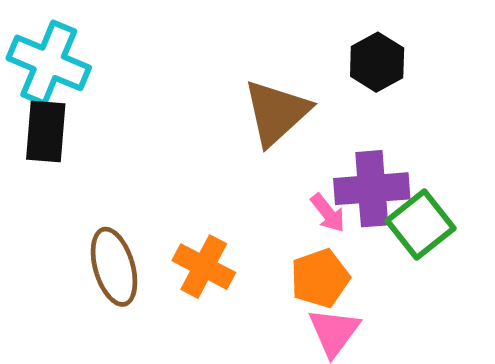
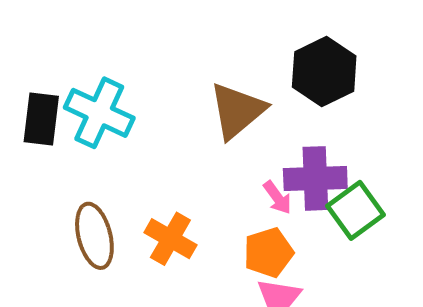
black hexagon: (377, 62) -> (324, 71), size x1.4
cyan cross: (49, 63) -> (99, 113), moved

